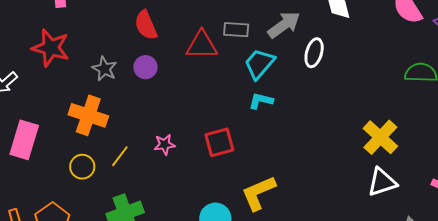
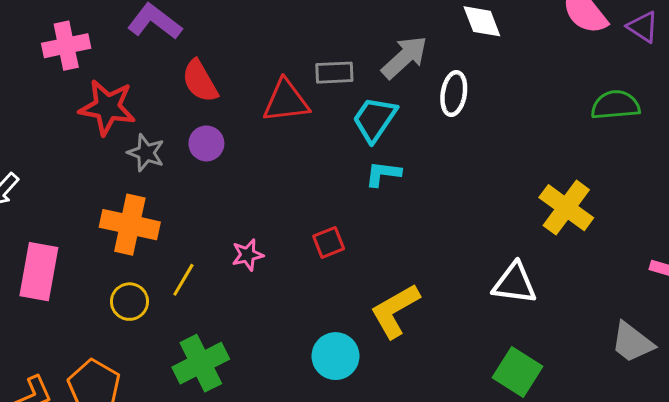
red star: (51, 48) -> (107, 107), moved
red square: (219, 142) -> (329, 242), size x0.7
white triangle: (382, 182) -> (515, 283), moved, turned 32

